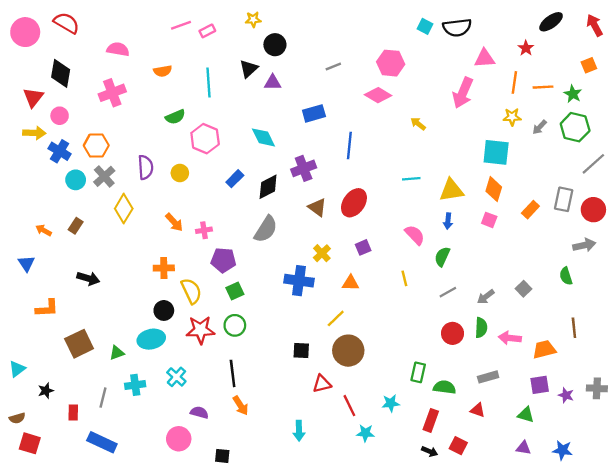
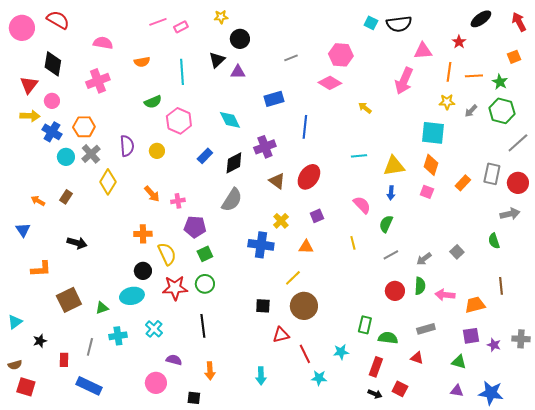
orange arrow: (241, 406) -> (210, 371), moved, turned 30
blue star: (562, 450) -> (491, 393), size x1.4

